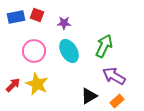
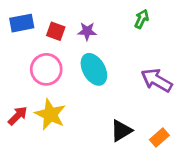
red square: (37, 15) -> (56, 31), moved
green arrow: (104, 46) -> (142, 19), moved, size x0.6
purple arrow: (114, 76) -> (157, 80), moved

